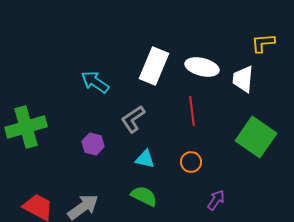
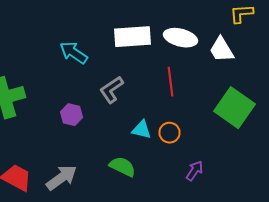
white rectangle: (154, 66) -> (132, 37), turned 63
white trapezoid: (243, 79) -> (222, 50), turned -36
cyan triangle: (145, 159) -> (142, 130), moved

